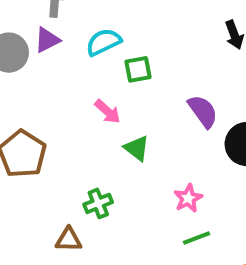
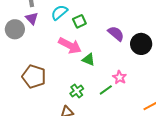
purple triangle: (47, 40) -> (32, 18), turned -32
pink arrow: (108, 112) -> (70, 46), size x1.6
green line: (197, 238) -> (106, 90), moved

